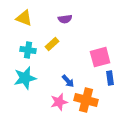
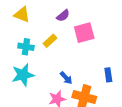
purple semicircle: (65, 19) -> (63, 16), turned -32
pink square: (100, 57) -> (84, 33), moved

